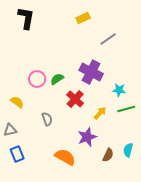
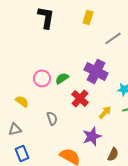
black L-shape: (26, 18) -> (46, 17), moved
yellow rectangle: (83, 18) -> (88, 17), turned -48

